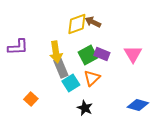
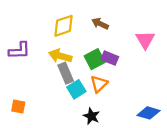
yellow diamond: (77, 24) -> (63, 26), moved
yellow arrow: (56, 52) -> (60, 56), turned 115
pink triangle: (133, 54) -> (145, 40), moved
orange square: (31, 99) -> (18, 106), moved, turned -32

